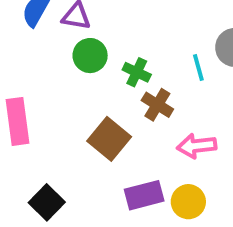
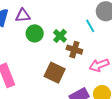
green cross: (137, 72) -> (60, 36), turned 32

